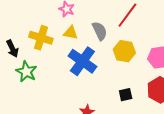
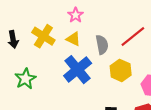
green star: (26, 72) -> (25, 79), moved

